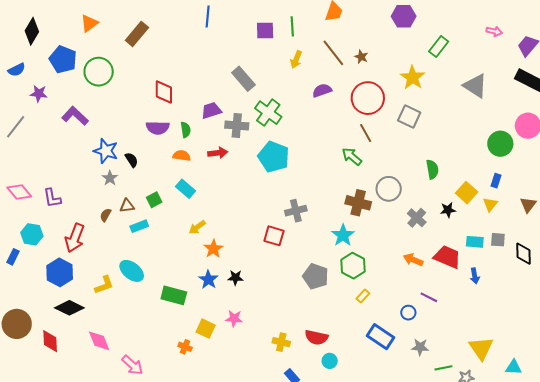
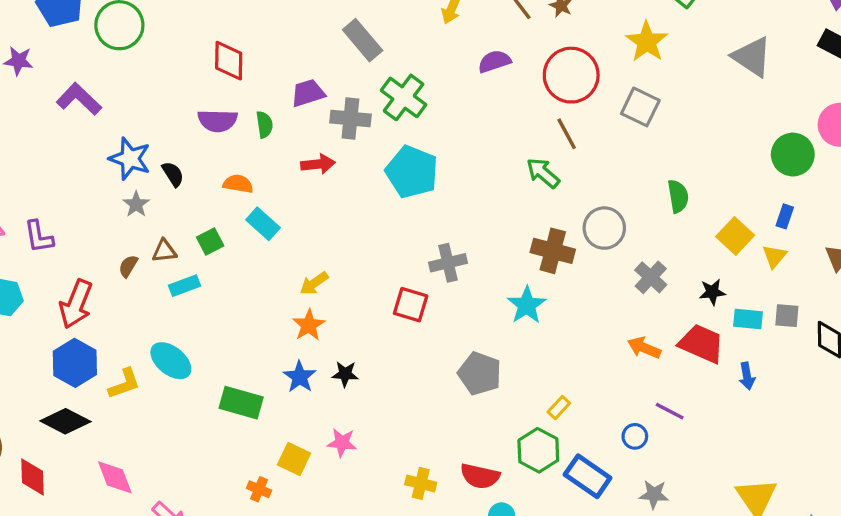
orange semicircle: (182, 156) -> (238, 184), moved
black star: (448, 210) -> (712, 292), moved
yellow arrow: (197, 227) -> (314, 283), moved
green hexagon: (353, 266) -> (538, 450), moved
blue hexagon: (60, 272) -> (75, 363), moved

